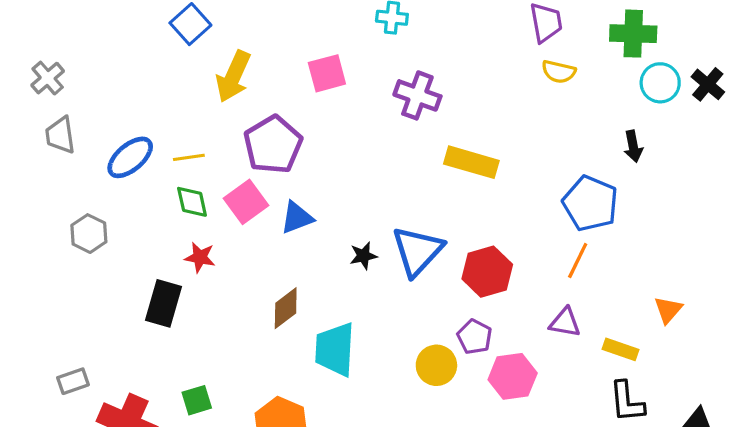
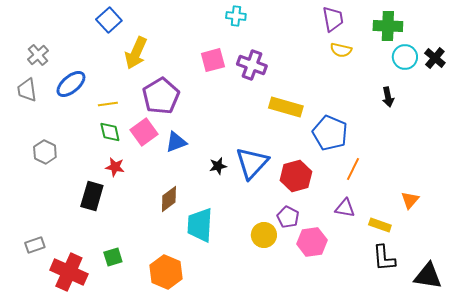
pink square: (327, 73) -> (213, 60), moved
gray cross: (48, 78) -> (38, 55), moved
blue ellipse: (130, 157) -> (71, 84), moved
blue pentagon: (590, 203) -> (330, 133), moved

